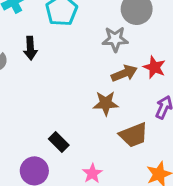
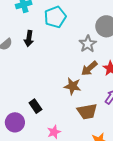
gray star: (115, 39) -> (88, 44), turned 30
brown arrow: (124, 73) -> (89, 68), turned 150

